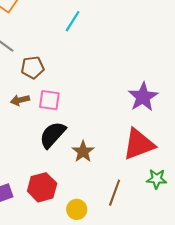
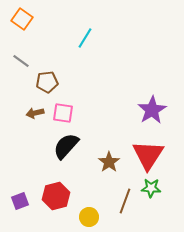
red triangle: (139, 144) -> (148, 155), turned -36
brown star: (83, 152) -> (109, 162), moved
green star: (157, 179) -> (151, 188), moved

